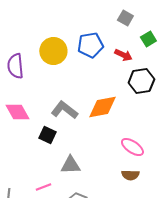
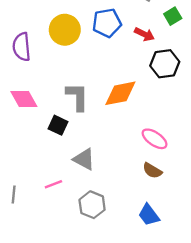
gray L-shape: (64, 110) -> (77, 97), turned 52
gray triangle: (70, 165) -> (84, 159), turned 30
brown semicircle: (130, 175) -> (152, 171), turned 30

